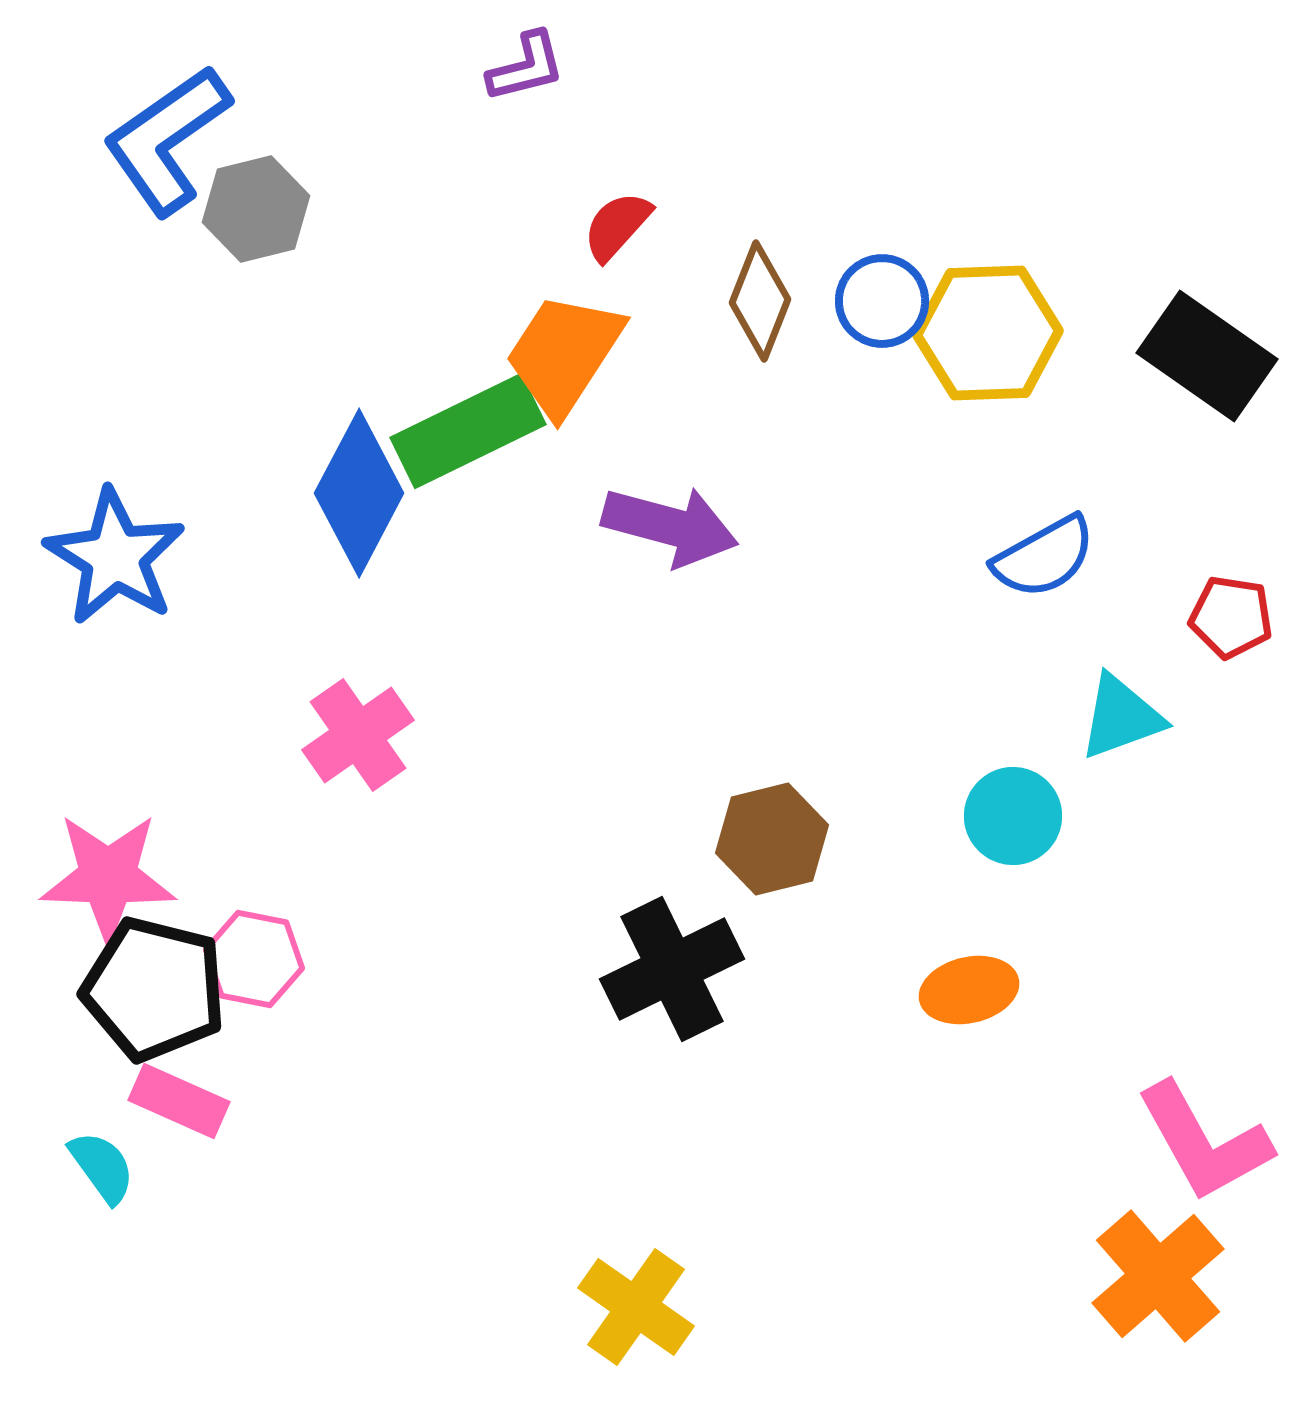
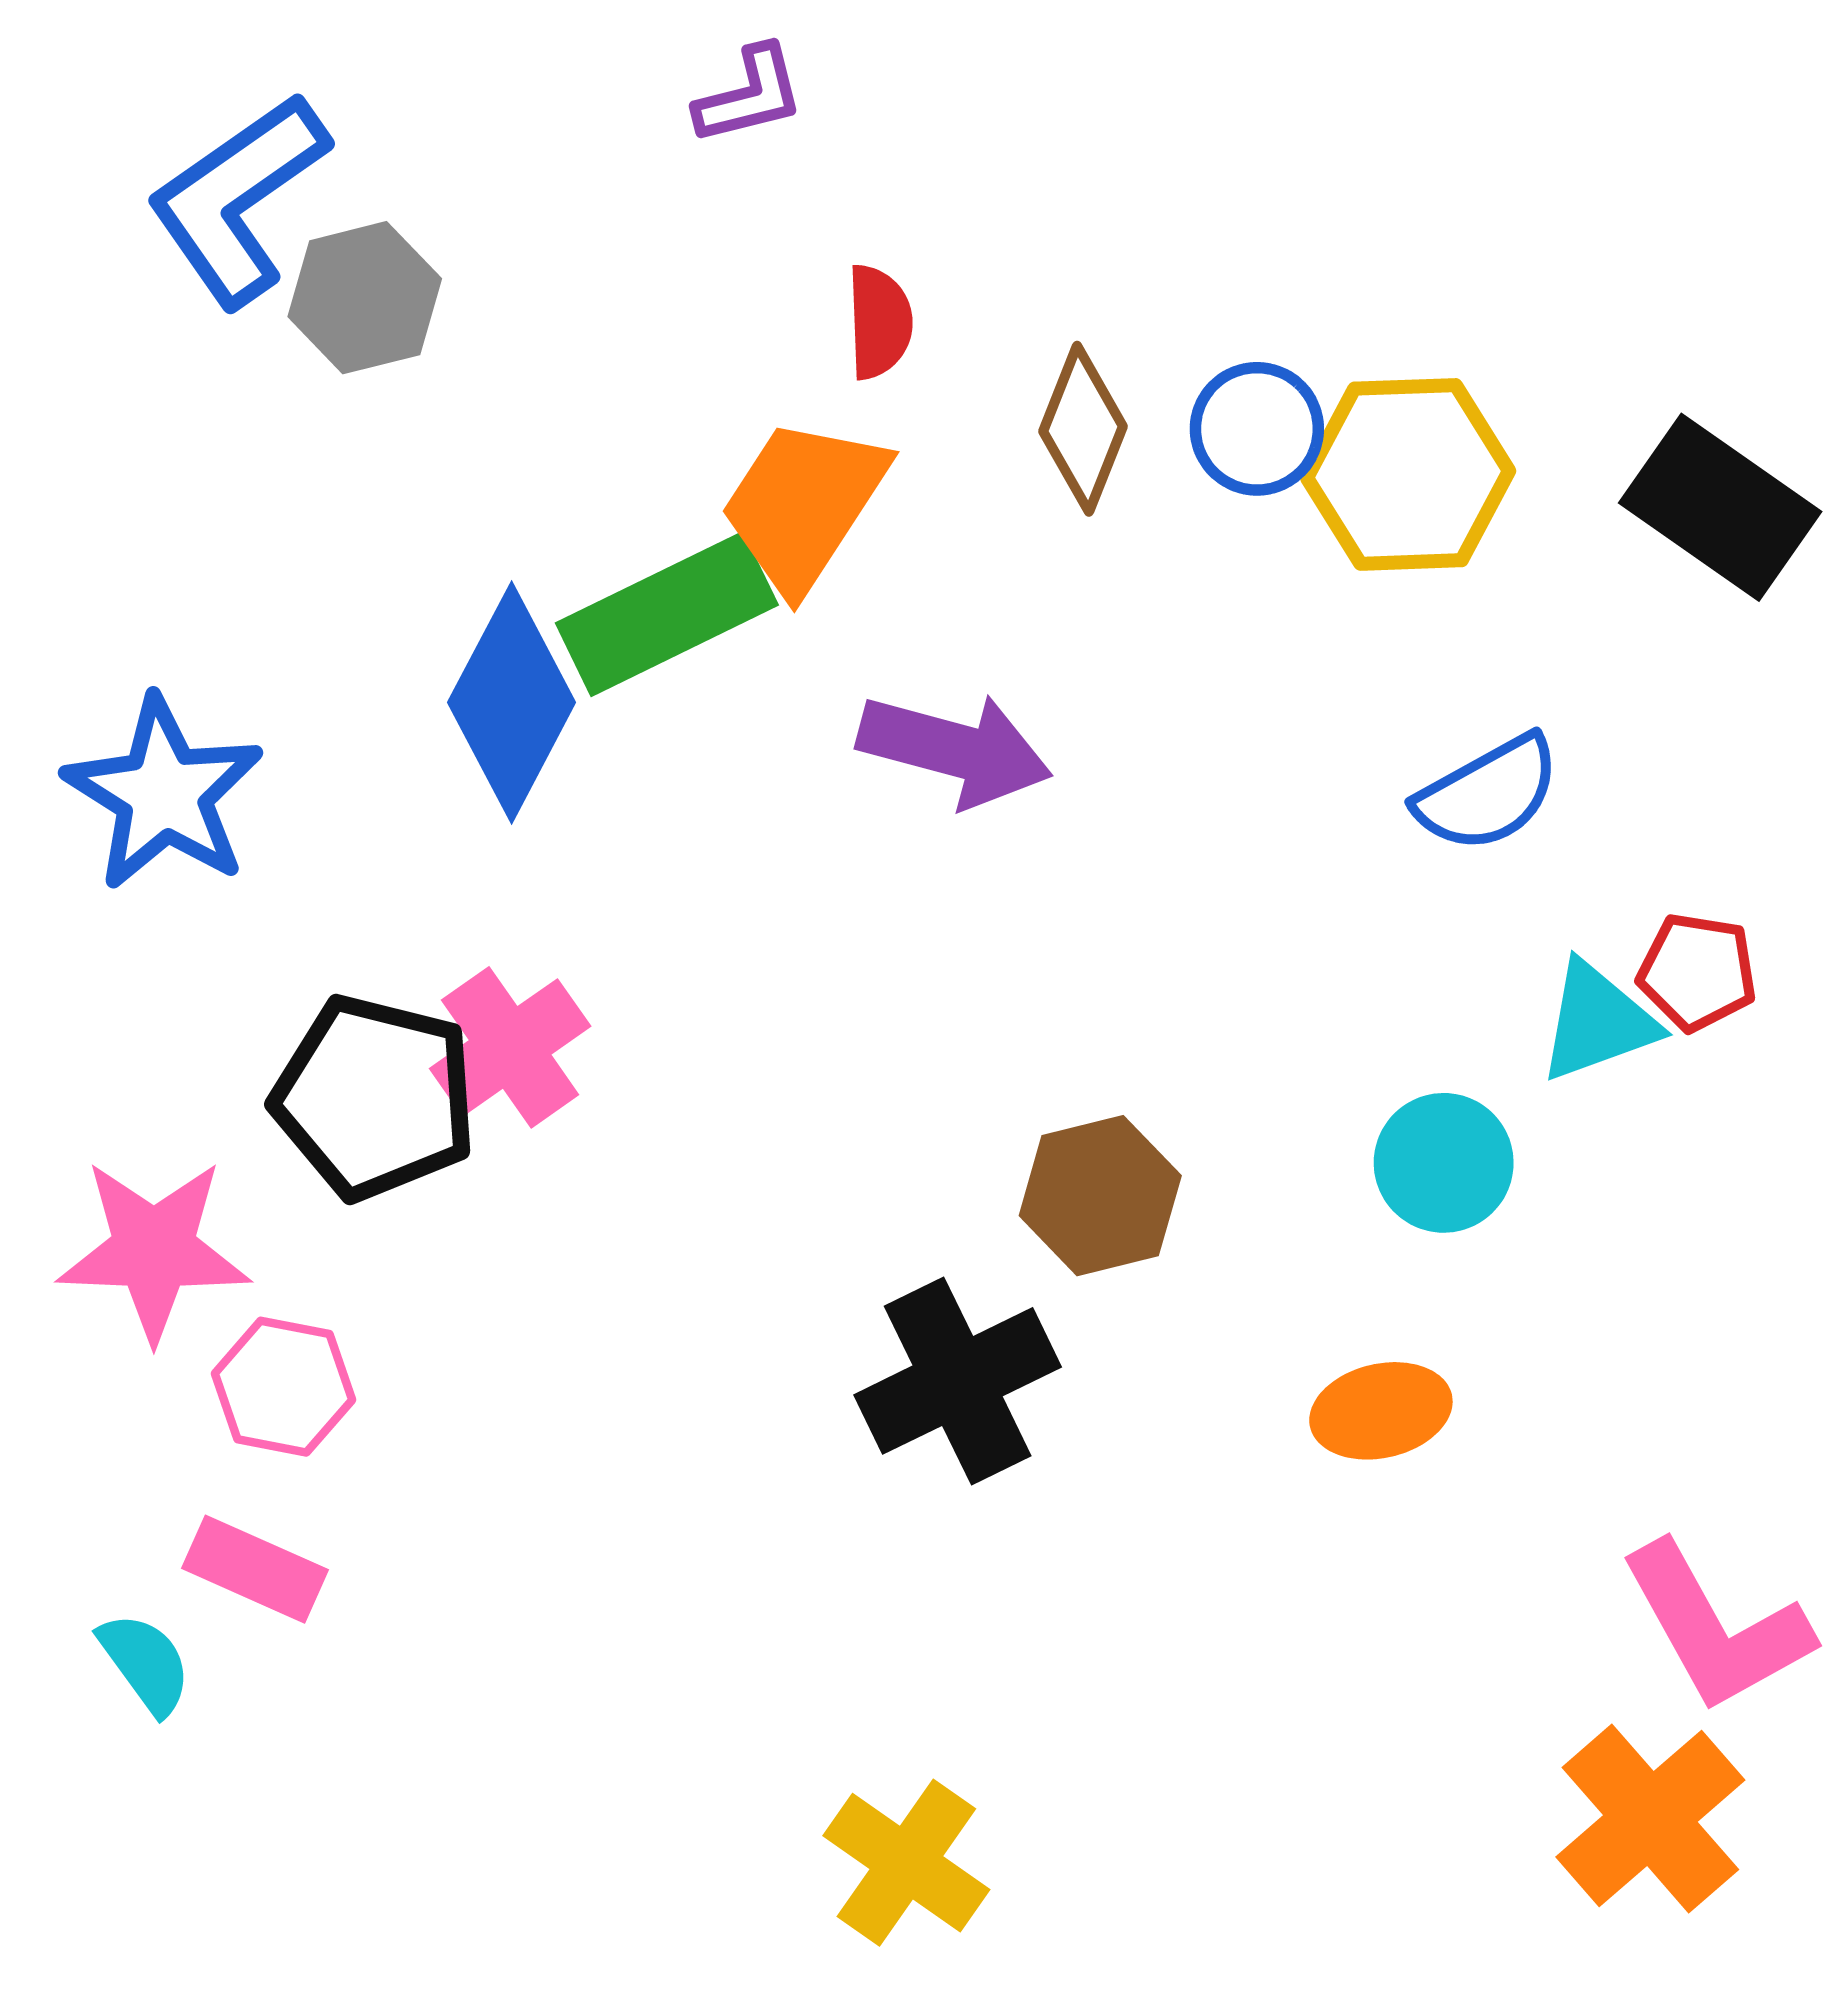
red semicircle: (617, 226) -> (879, 322), turned 136
red pentagon: (1231, 617) -> (1697, 972), moved
pink hexagon: (254, 959) -> (283, 1387), moved
black pentagon: (154, 989) -> (375, 1097), moved

